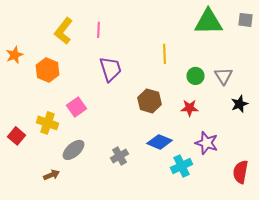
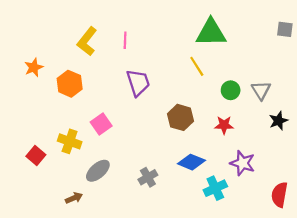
green triangle: (208, 22) -> (211, 33), moved
yellow line: (164, 54) -> (197, 66), turned -30

